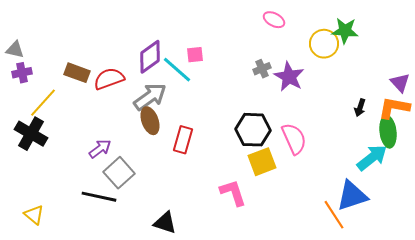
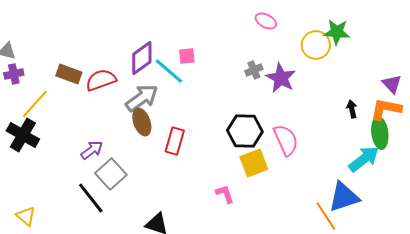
black arrow: (360, 108) -> (352, 109), turned 150
pink L-shape: (233, 193) -> (225, 194), size x0.7
black line: (99, 197) -> (91, 198), turned 40

